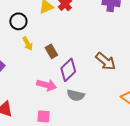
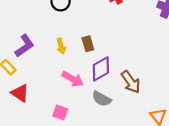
yellow arrow: (28, 44) -> (61, 46), moved
brown arrow: (106, 61) -> (131, 82), moved

